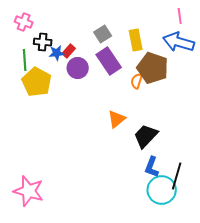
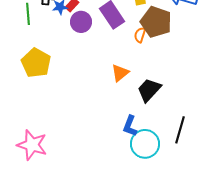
yellow pentagon: (37, 82) -> (36, 63), moved
blue L-shape: (152, 167) -> (130, 126), moved
cyan circle: (162, 190) -> (145, 144), moved

